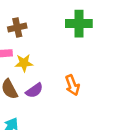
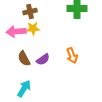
yellow star: (24, 63) -> (33, 28), moved

